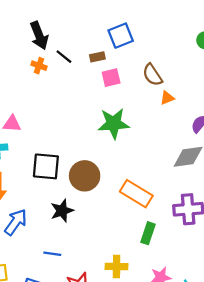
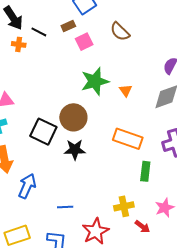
orange triangle: (167, 98) -> (126, 90), moved, turned -32
black square: (46, 166) -> (43, 132), turned 32
brown circle: (85, 176) -> (73, 117), moved
black star: (62, 211) -> (75, 150), moved, turned 30

